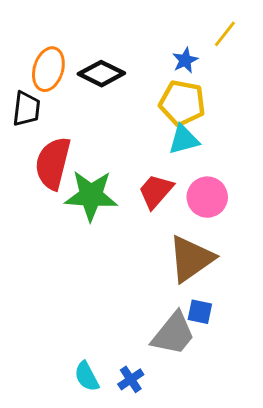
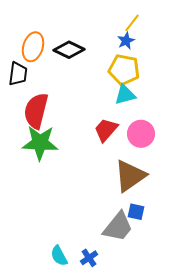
yellow line: (225, 34) -> (132, 23), moved
green star: (91, 196) -> (40, 143), moved

